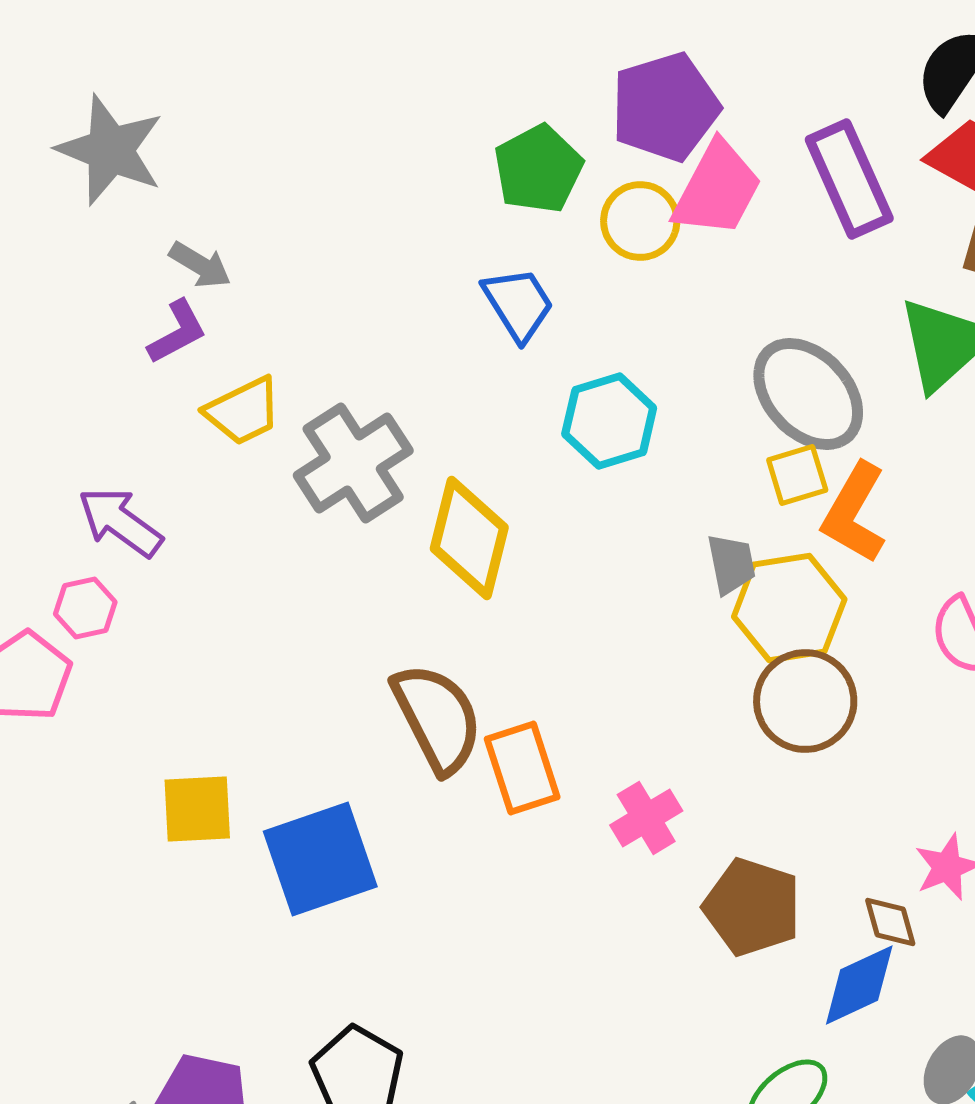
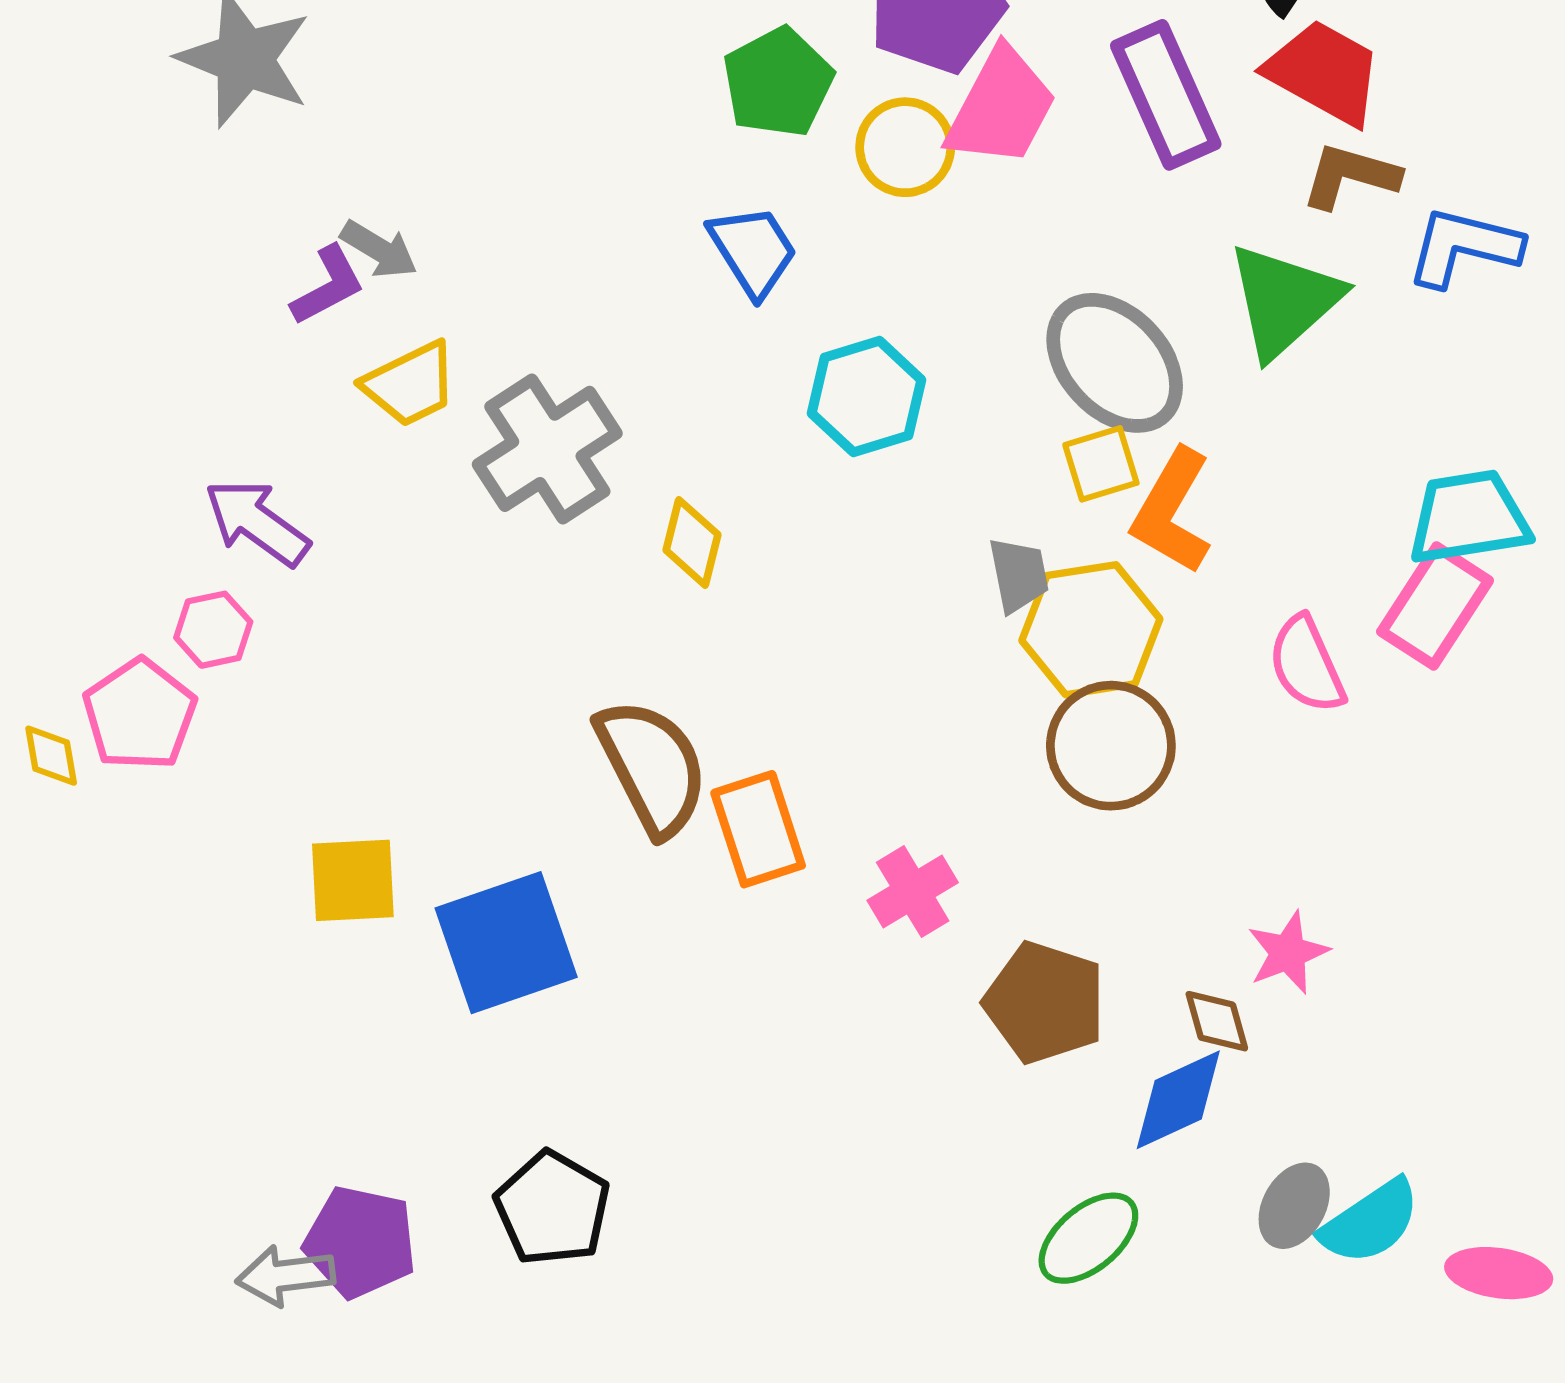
gray arrow: (200, 265) -> (379, 249), moved
yellow diamond: (469, 538) -> (692, 542), size x0.6

